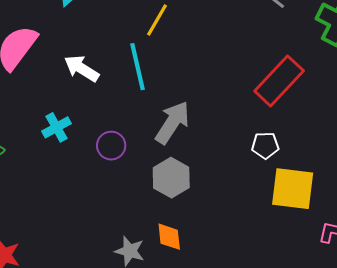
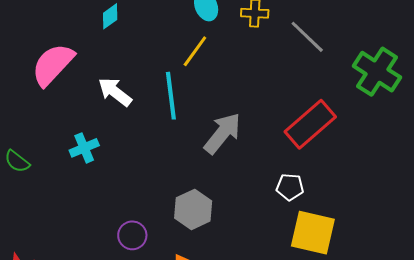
gray arrow: (172, 123) -> (222, 133), moved
purple circle: (111, 146) -> (132, 235), moved

